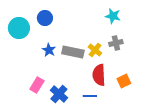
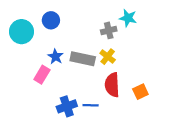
gray cross: (116, 43) -> (109, 30), moved
pink rectangle: (37, 85) -> (42, 75), moved
blue cross: (59, 94) -> (67, 106), turned 30
blue line: (90, 96) -> (91, 105), moved

